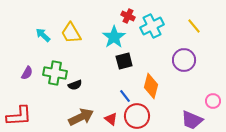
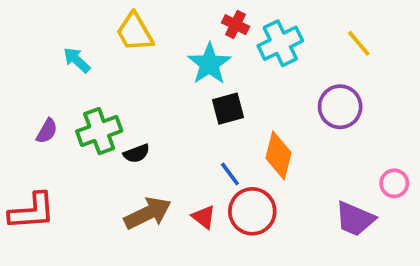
yellow trapezoid: (71, 33) -> (135, 32), moved
green cross: (55, 73) -> (99, 131), turned -30

